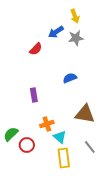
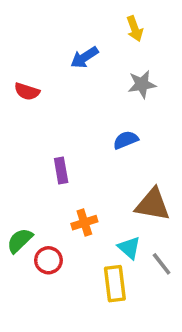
blue arrow: (56, 32) -> (84, 57), moved
gray star: (76, 38) -> (142, 84), moved
red semicircle: (36, 49) -> (27, 91), moved, turned 64
cyan triangle: (60, 137) -> (129, 248), moved

